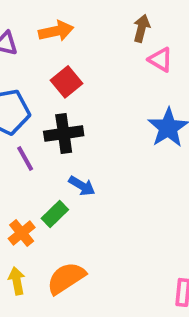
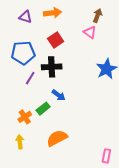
pink triangle: (160, 60) -> (90, 32), moved
purple line: (25, 159) -> (30, 78), turned 56
orange semicircle: (66, 278) -> (57, 138), moved

